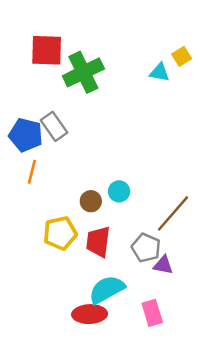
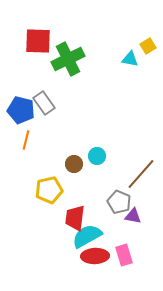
red trapezoid: (98, 242) -> (75, 218), moved
red ellipse: (90, 314) -> (95, 256), moved

